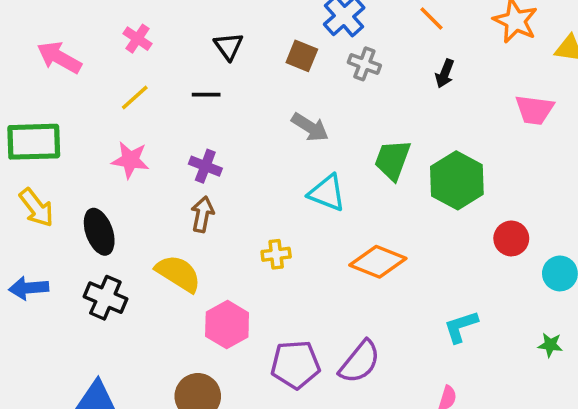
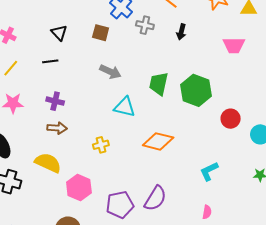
gray cross: (364, 64) -> (145, 25), moved
brown arrow: (202, 214) -> (57, 128), turned 90

